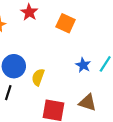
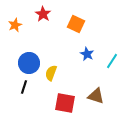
blue star: (83, 65) -> (87, 54), moved

